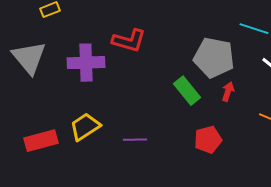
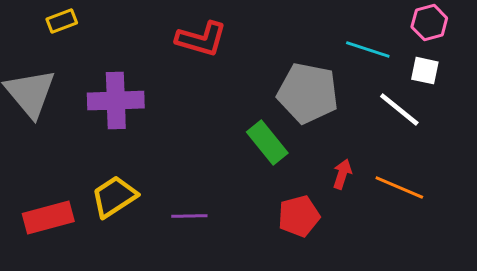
red L-shape: (129, 41) -> (201, 39), moved
red arrow: (228, 92) -> (342, 174), moved

